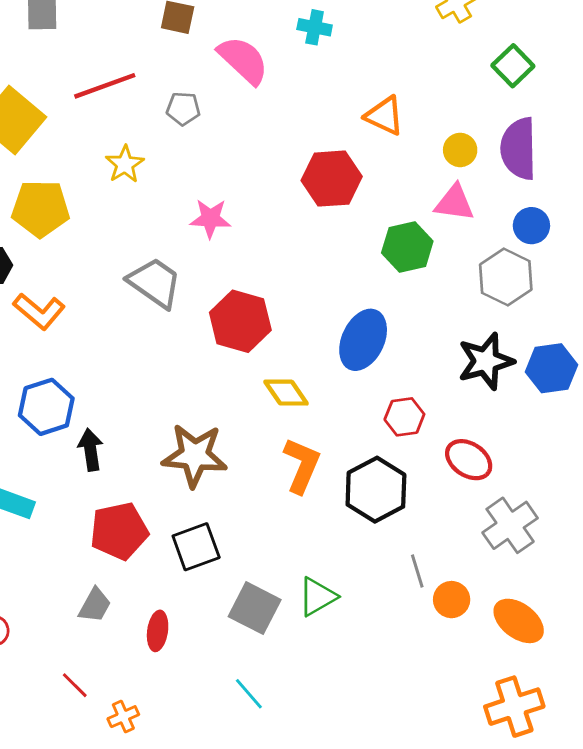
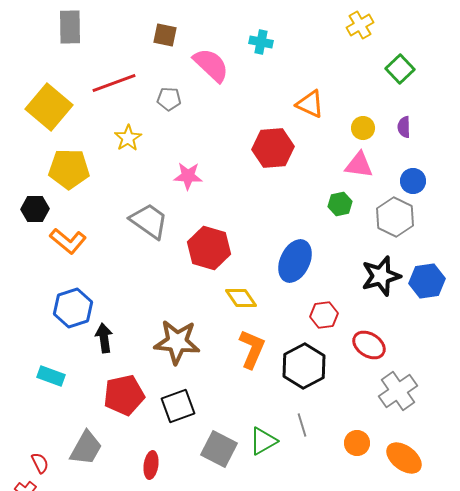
purple semicircle: (519, 149) -> (404, 127), size x0.5
green hexagon: (407, 247) -> (340, 204), moved, size x0.7
gray line: (417, 571) -> (302, 425), moved
gray trapezoid: (95, 605) -> (86, 448), moved, size x1.4

